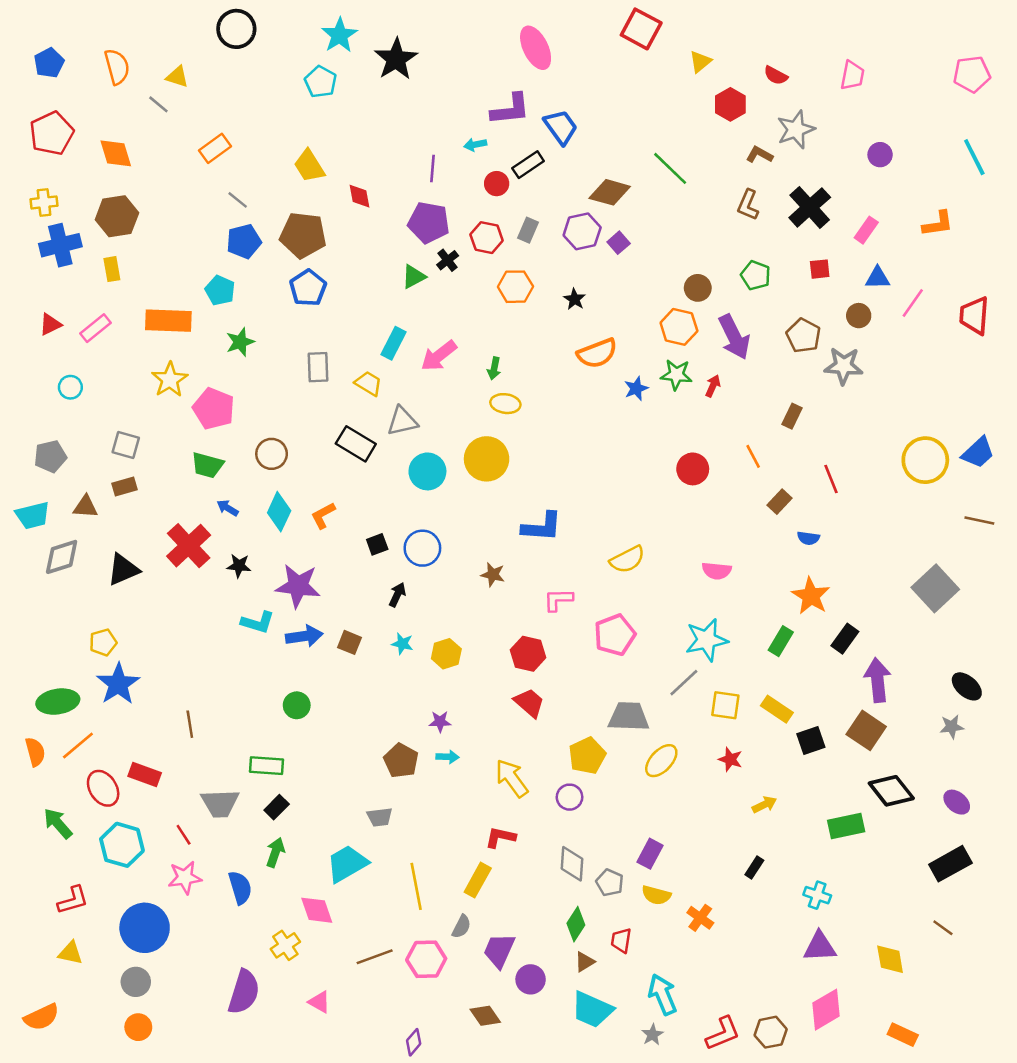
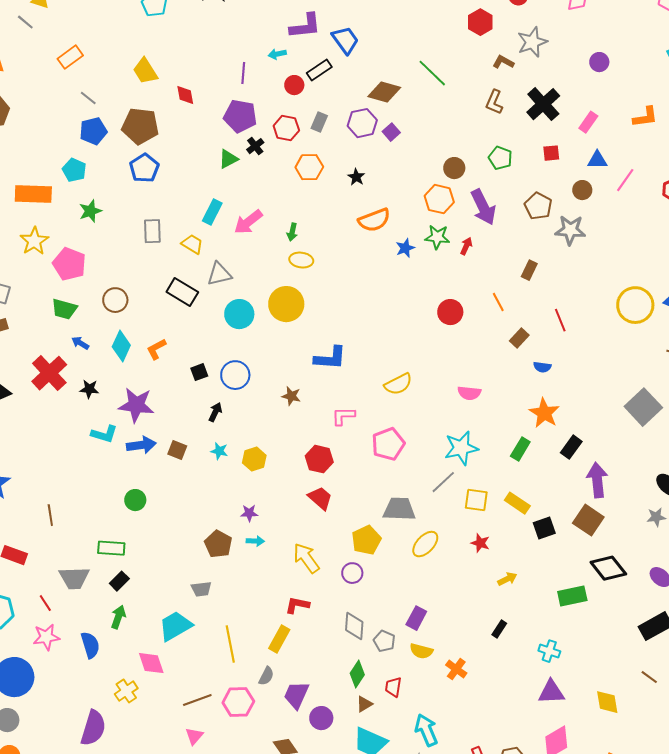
pink triangle: (319, 1002) -> (194, 736), moved, turned 42

